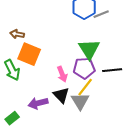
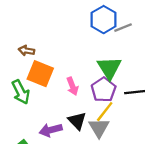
purple pentagon: (84, 68) -> (104, 90), turned -30
pink arrow: (62, 74) -> (72, 86), moved

